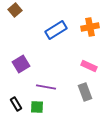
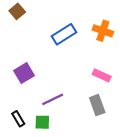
orange cross: (90, 27) -> (103, 31), turned 30
purple line: (46, 87) -> (53, 99), turned -36

